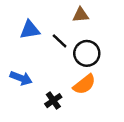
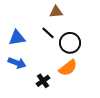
brown triangle: (81, 15) -> (56, 12), moved
blue triangle: (30, 30) -> (17, 38), moved

